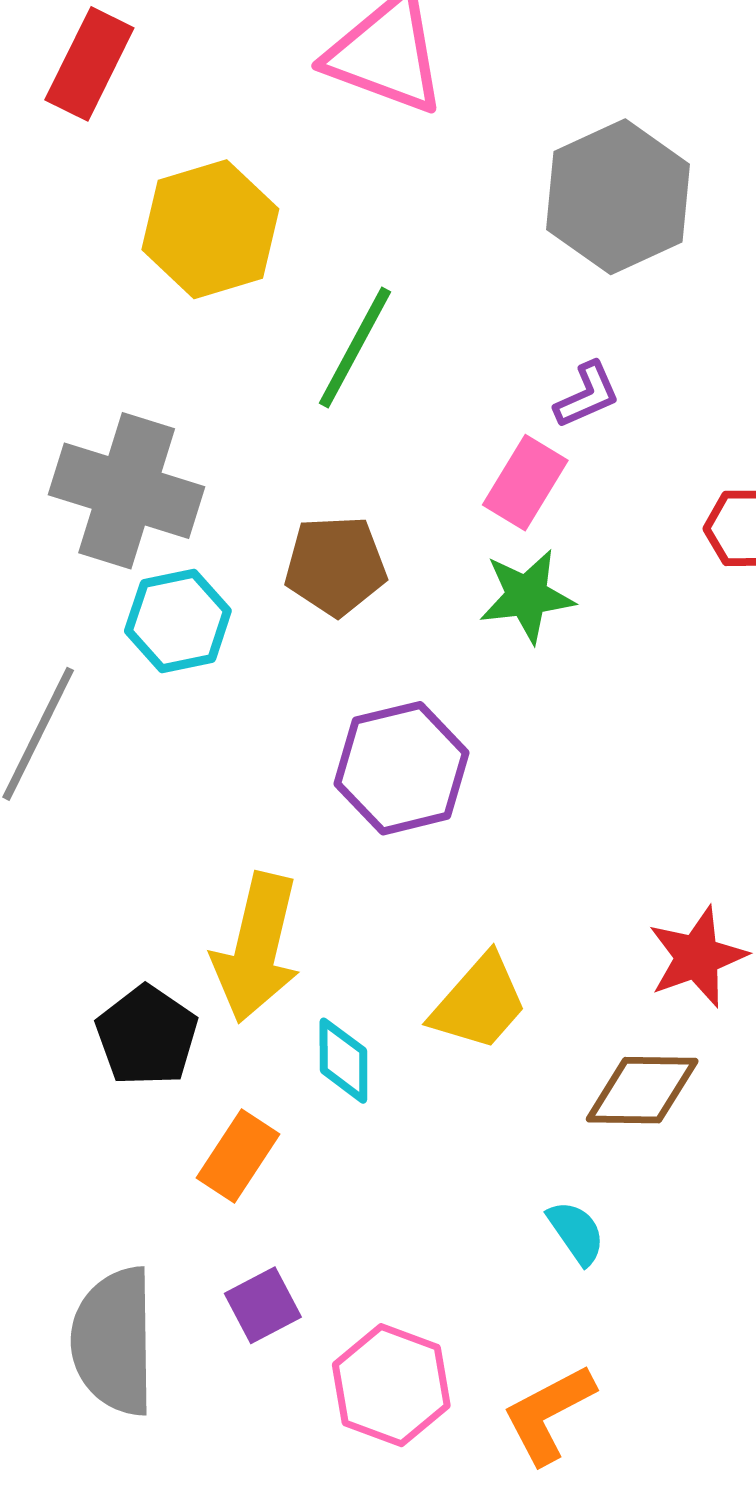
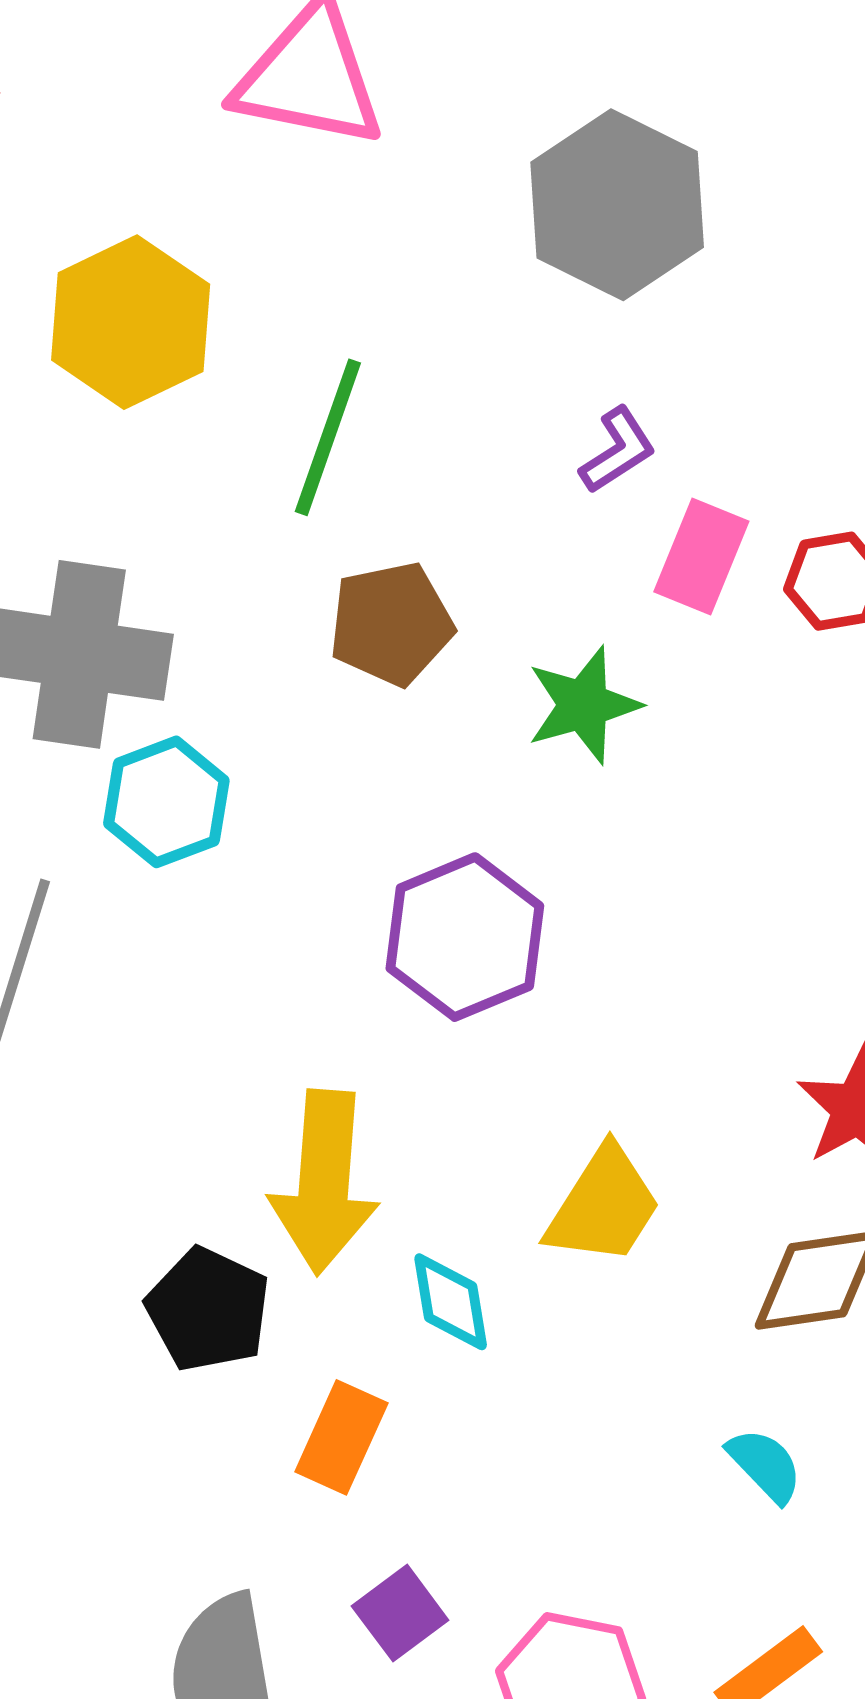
pink rectangle: (525, 483) -> (701, 556), moved
brown pentagon: (336, 566) -> (391, 624), moved

